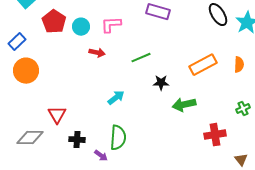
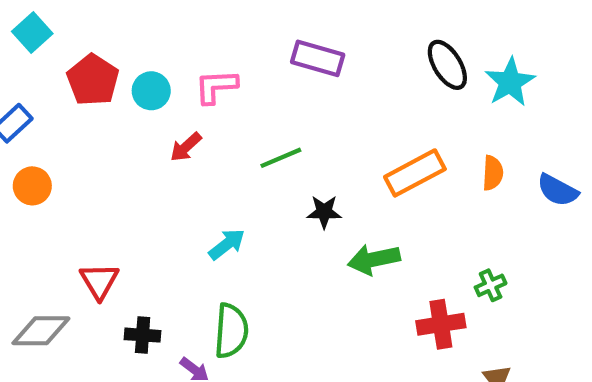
red arrow: (97, 53) -> (186, 147), turned 126
orange circle: (26, 71) -> (32, 186), size x0.7
green cross: (243, 109) -> (491, 285), moved

